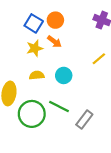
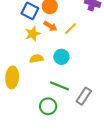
yellow line: (99, 59) -> (71, 28), moved
green circle: (32, 114) -> (48, 106), moved, size x0.7

